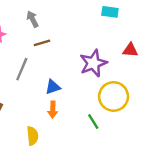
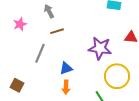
purple star: (93, 63) -> (100, 48), turned 30

